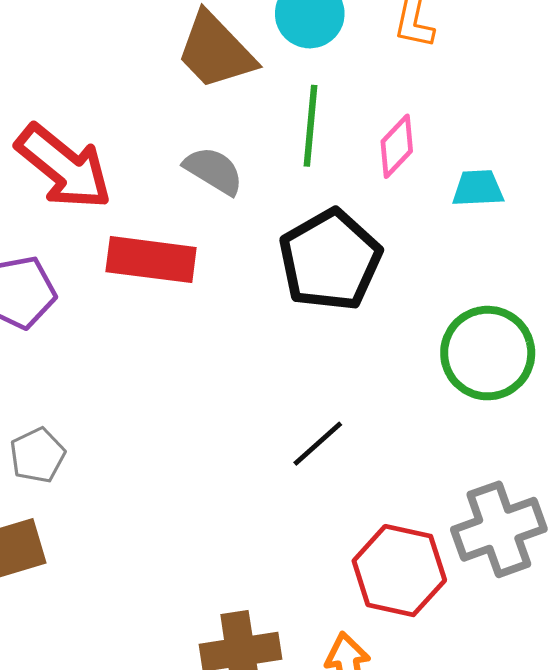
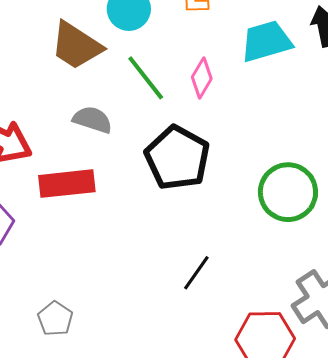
green line: (311, 126) -> (146, 78), turned -30
cyan trapezoid: (478, 188) -> (266, 41), moved, size x1.6
gray pentagon: (37, 455) -> (55, 319), moved

